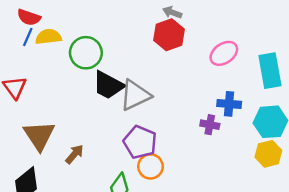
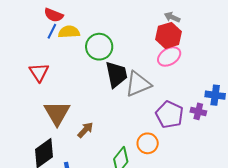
pink ellipse: (224, 53) -> (169, 56), moved
black trapezoid: (108, 85) -> (116, 74), turned -132
purple pentagon: (140, 142) -> (169, 115), moved

